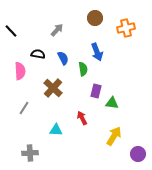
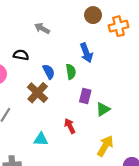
brown circle: (95, 18) -> (93, 15), moved
gray arrow: (57, 30) -> (42, 28), turned -104
blue semicircle: (63, 58) -> (49, 72), moved
green triangle: (112, 103) -> (103, 109), turned -40

